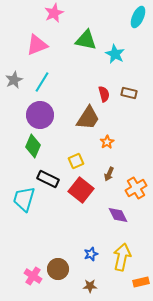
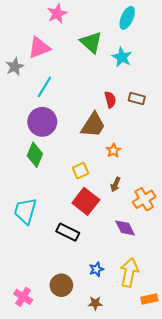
cyan ellipse: (138, 17) -> (127, 18), moved
green triangle: (86, 40) -> (91, 42), turned 30
gray star: (14, 80) -> (15, 67), moved
black rectangle: (48, 179) -> (68, 232), moved
pink cross: (33, 276) -> (23, 297), moved

